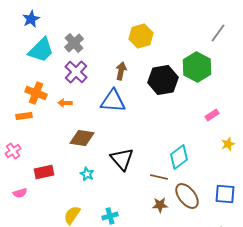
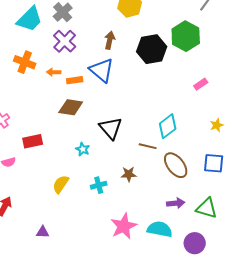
blue triangle: (113, 101) -> (102, 70), turned 36
orange rectangle: (24, 116) -> (75, 80), moved
yellow star: (228, 144) -> (217, 125), moved
cyan star: (87, 174) -> (83, 149), moved
brown star: (160, 205) -> (129, 174), moved

